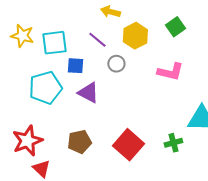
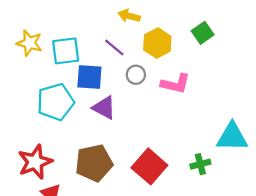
blue square: (75, 66) -> (89, 77), size x1.4
pink L-shape: (170, 72) -> (175, 84), moved
brown pentagon: (79, 142) -> (94, 163), size x1.4

